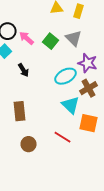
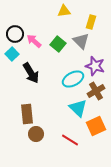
yellow rectangle: (78, 11) -> (91, 22), moved
black arrow: (24, 70) -> (31, 73), size x1.5
orange square: (88, 123) -> (96, 126), turned -36
brown circle: (28, 144) -> (36, 134), moved

